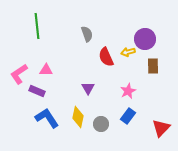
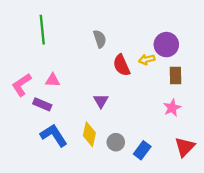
pink star: (128, 91) -> (172, 108), moved
blue rectangle: (128, 116) -> (142, 150), moved

